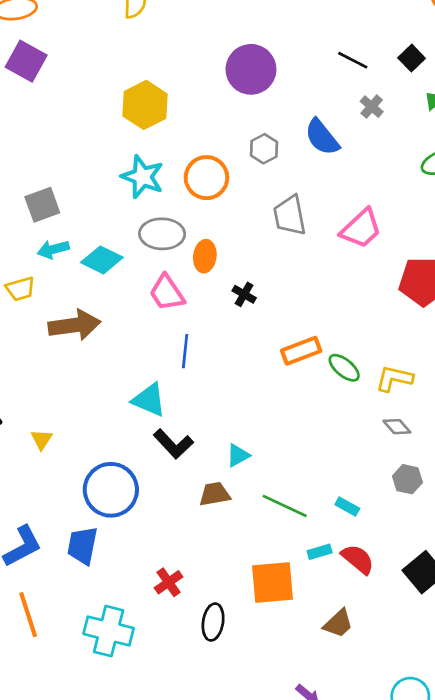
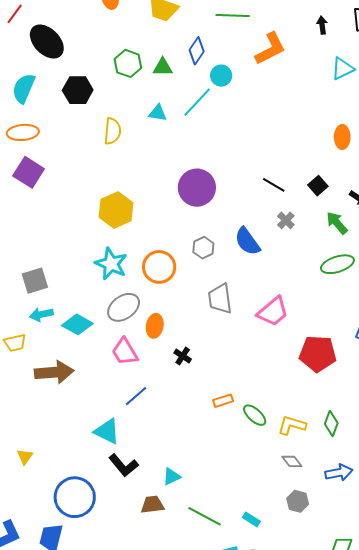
gray ellipse: (162, 234) -> (124, 307), turned -40
blue line: (185, 351) -> (136, 396), turned 40
orange rectangle: (301, 351) -> (223, 401), size x0.7

